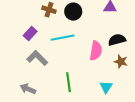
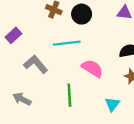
purple rectangle: (30, 33) -> (13, 35), moved
pink semicircle: (96, 51) -> (92, 68), moved, turned -72

